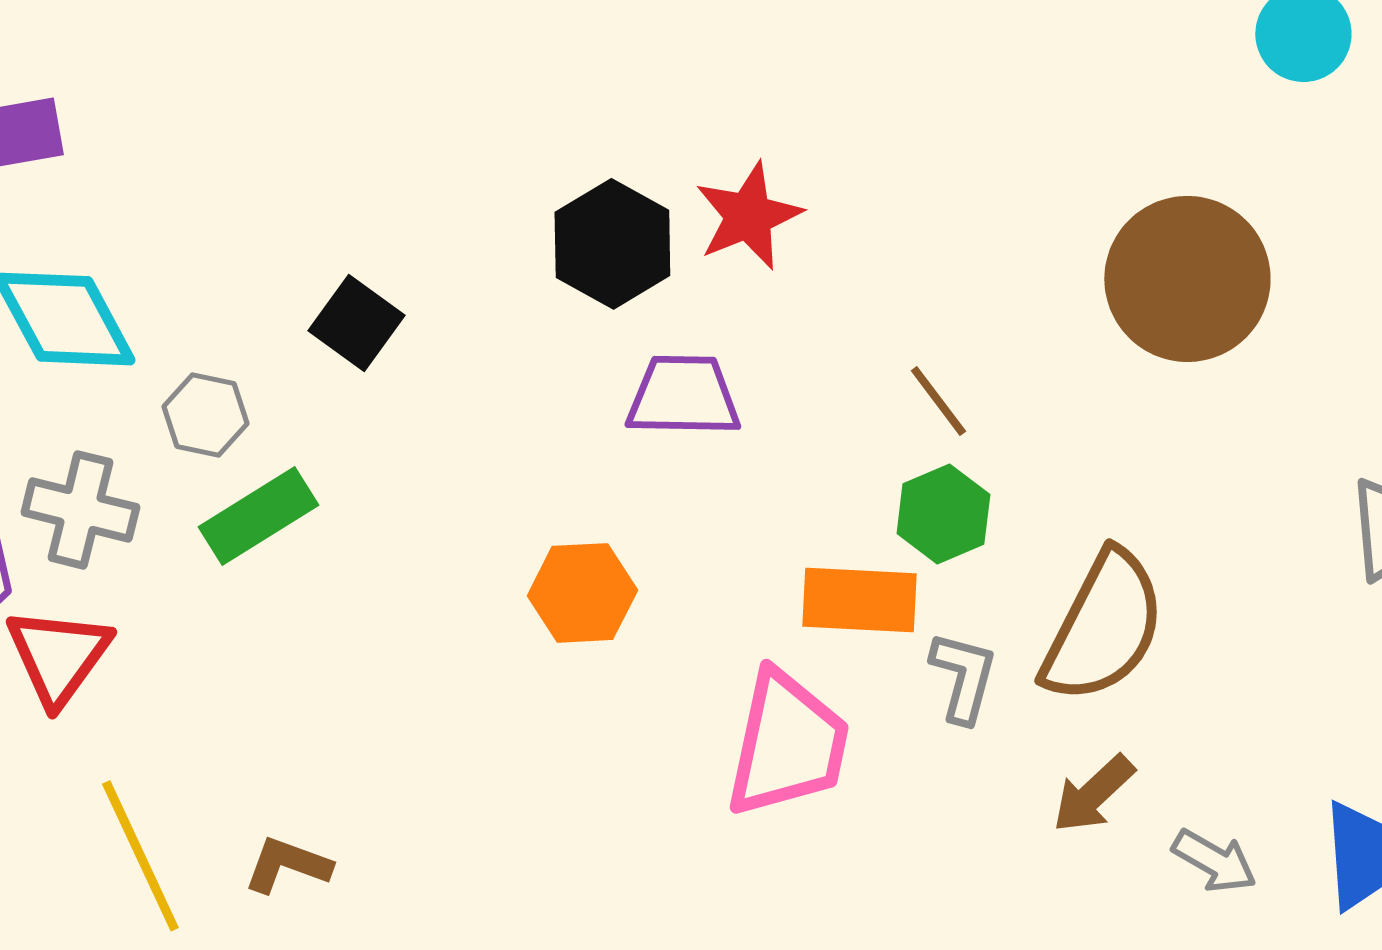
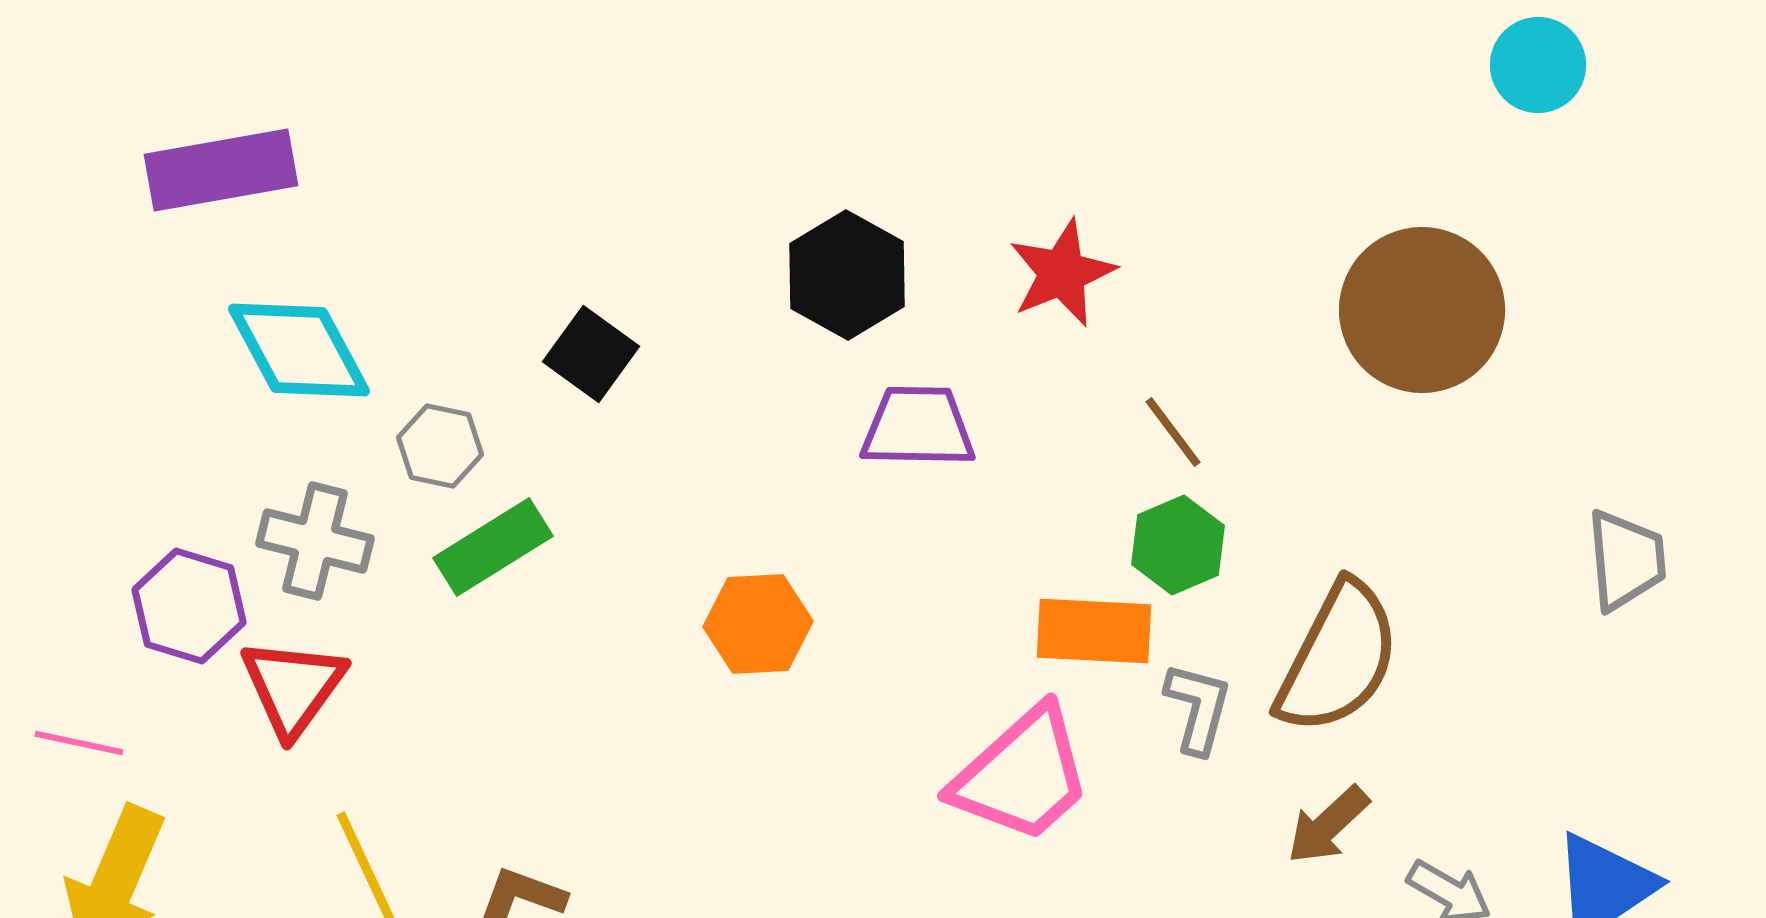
red star: (748, 216) -> (1062, 273), moved
orange hexagon: (582, 593) -> (758, 624), moved
pink trapezoid: (787, 744) -> (1022, 775), turned 36

